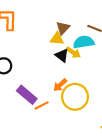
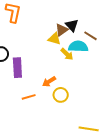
black triangle: (62, 55) -> (72, 25), moved
purple rectangle: (27, 95) -> (17, 68), moved, turned 36
yellow circle: (75, 97) -> (61, 95), size x0.6

